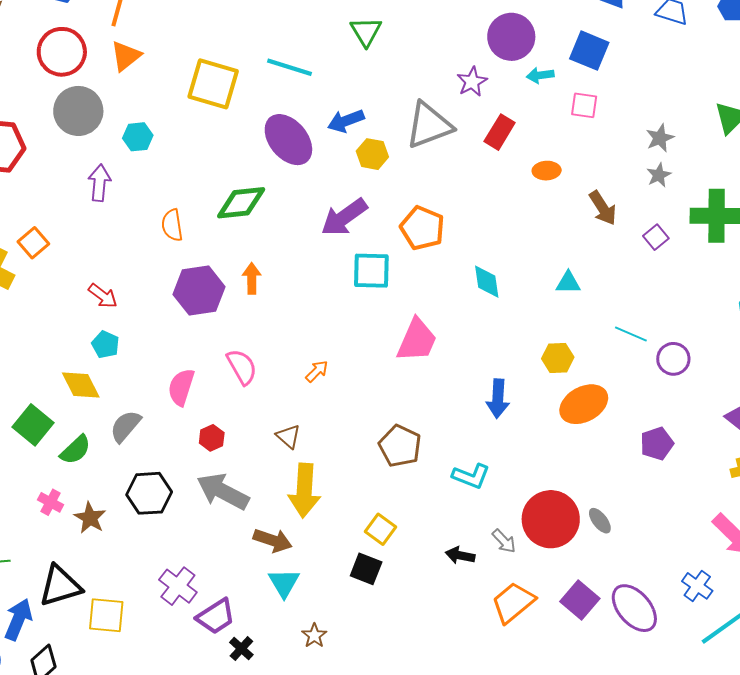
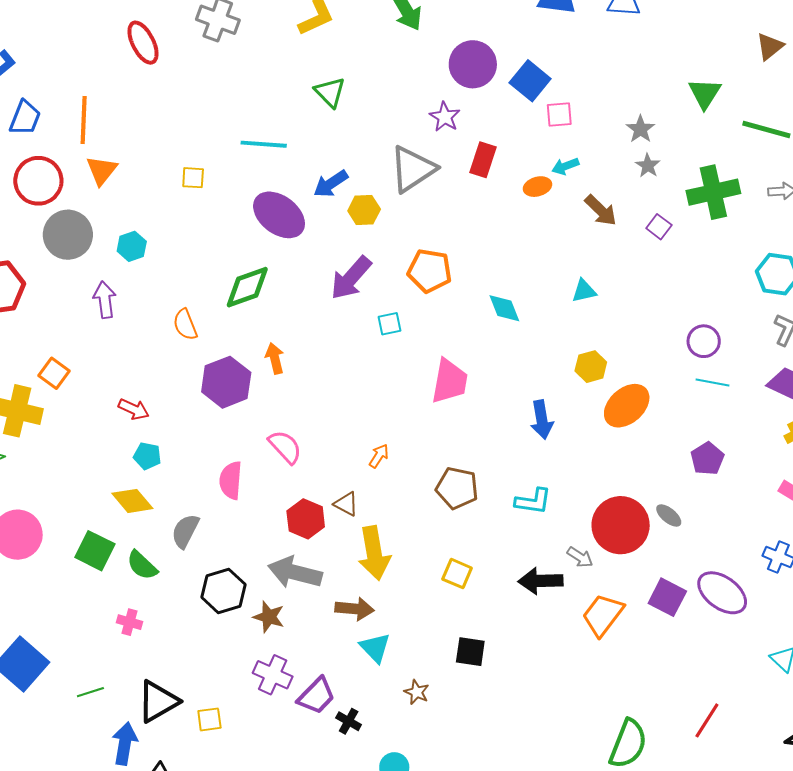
blue square: (589, 51) -> (530, 81), moved, turned 30
cyan arrow: (540, 75) -> (565, 166), moved
yellow square: (213, 84) -> (193, 178), size x0.5
cyan square: (371, 271) -> (389, 324), size x0.6
cyan line: (631, 334) -> (713, 382), moved
orange arrow: (317, 371) -> (379, 456), moved
red hexagon: (212, 438) -> (306, 519), moved, size x1.5
purple pentagon: (657, 444) -> (707, 459), moved
green semicircle: (76, 450) -> (142, 565), turned 100
brown star: (90, 518) -> (269, 617), moved
black arrow: (460, 555) -> (541, 581), size x1.5
black square: (366, 569) -> (470, 652), moved
yellow square: (106, 615) -> (209, 719), size x0.7

